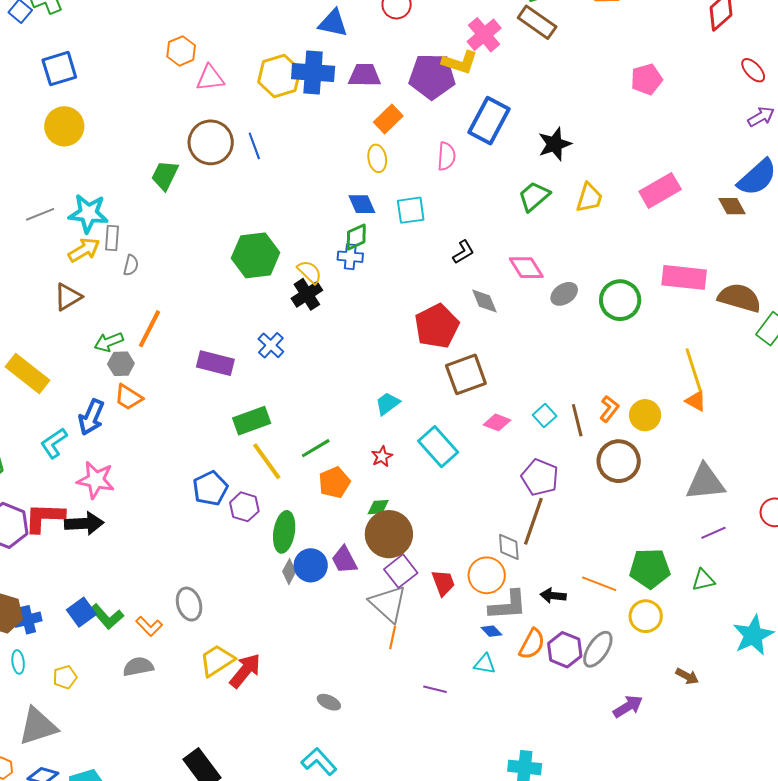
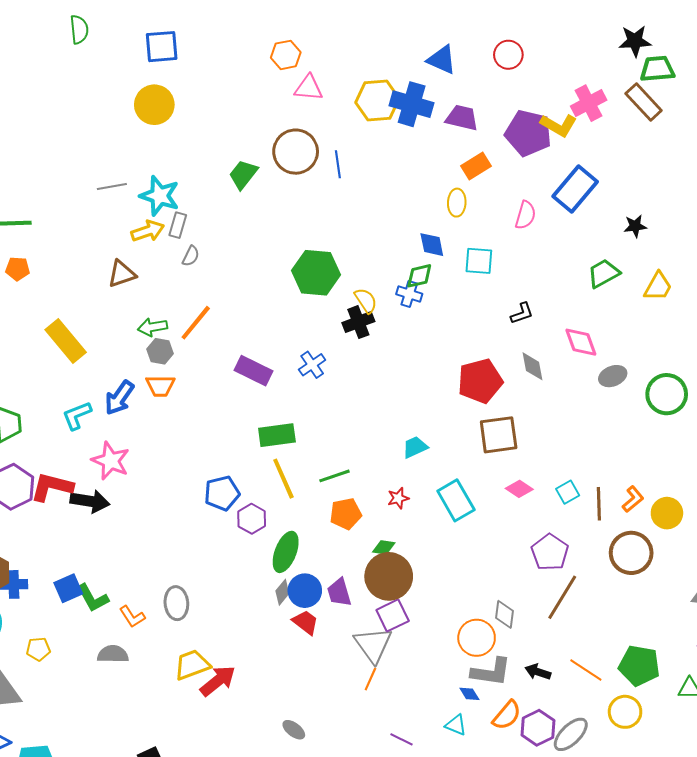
black star: (555, 144) -> (635, 226), size x0.7
orange trapezoid: (128, 397) -> (160, 386), turned -44
brown line: (533, 521) -> (562, 597), moved
red trapezoid: (443, 583) -> (305, 622), moved, turned -44

